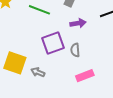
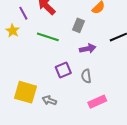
purple square: (53, 43) -> (63, 70), size x0.7

